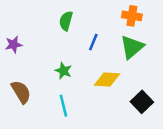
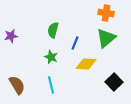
green semicircle: (66, 21) -> (53, 30), moved
blue line: (93, 42) -> (75, 43), moved
brown semicircle: (21, 92) -> (17, 85), moved

